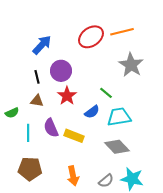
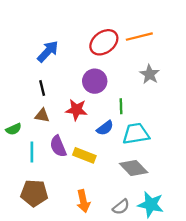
gray star: (131, 65) -> (150, 74), size x0.7
purple circle: (61, 71) -> (95, 81), moved
green line: (106, 93) -> (121, 106), turned 48
red star: (67, 96) -> (76, 110), turned -30

